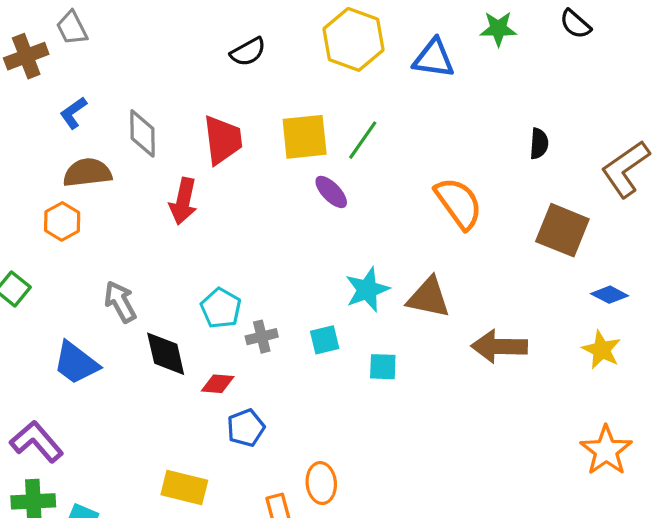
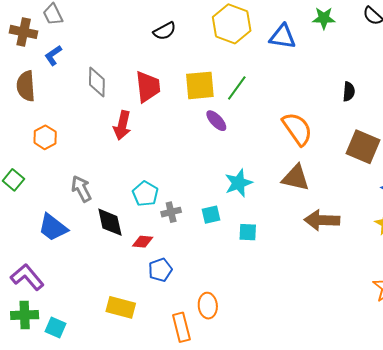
brown cross: (26, 56) -> (24, 32), turned 32
blue L-shape: (73, 113) -> (53, 55), moved
brown semicircle: (87, 173) -> (26, 86), moved, turned -88
brown triangle: (429, 298) -> (296, 178), moved

